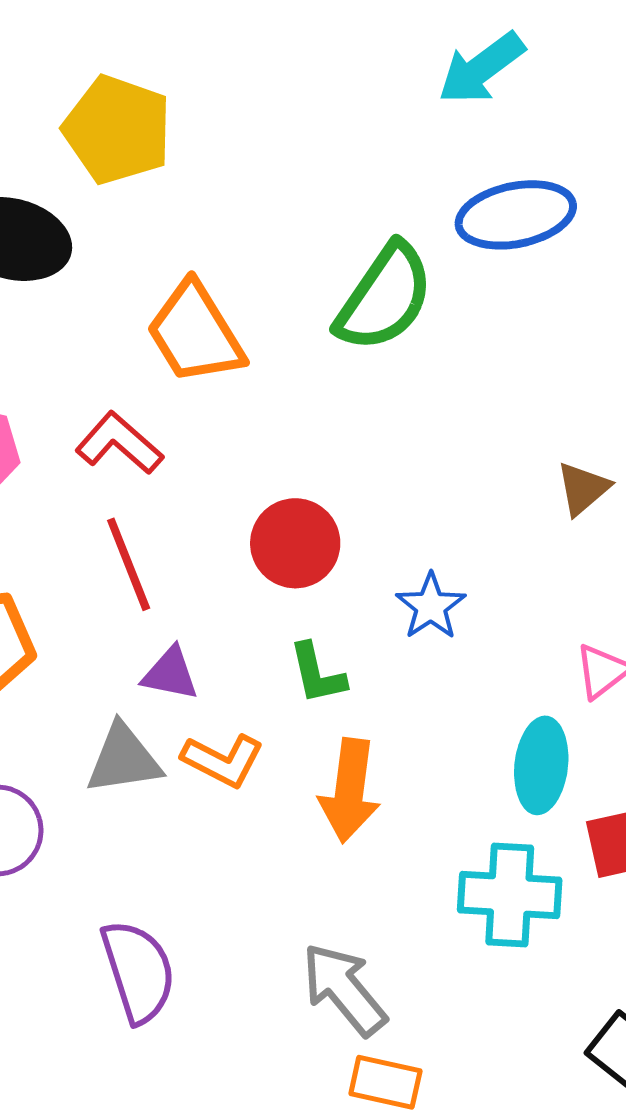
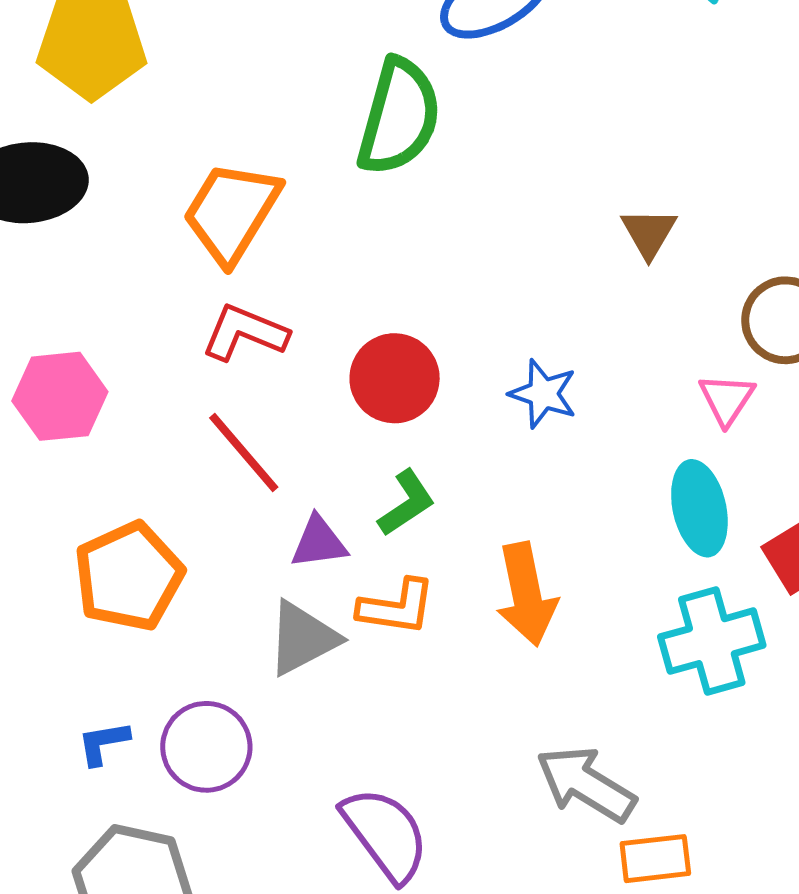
orange trapezoid: (195, 333) -> (232, 212), turned 82
red L-shape: (119, 443) -> (245, 333), moved
green L-shape: (317, 674) -> (406, 503), moved, turned -92

